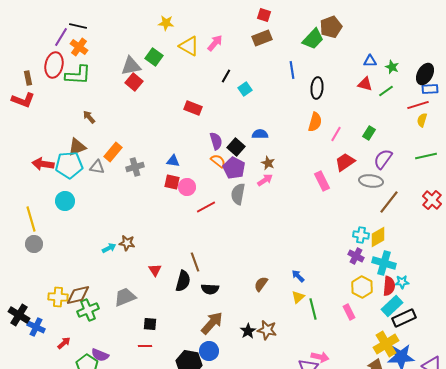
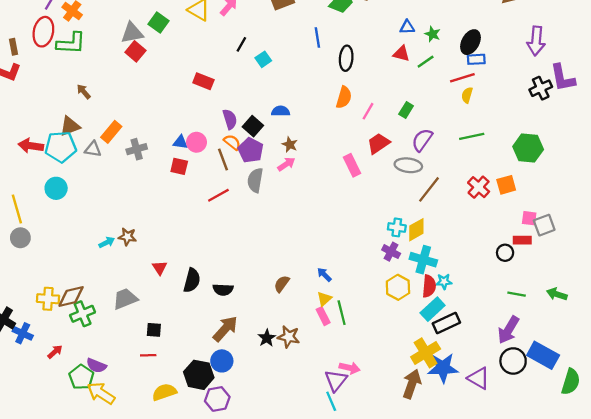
pink circle: (187, 187) -> (197, 142), moved
brown line: (195, 262) -> (223, 160), moved
pink rectangle: (349, 312) -> (323, 316), moved

